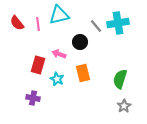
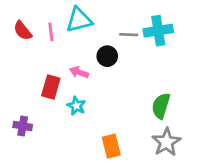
gray line: (96, 26) -> (129, 35), turned -48
orange rectangle: (83, 73) -> (111, 146), moved
purple cross: (33, 98) -> (23, 126), moved
gray star: (124, 106) -> (166, 142), size x1.5

